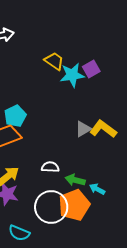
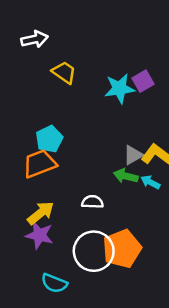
yellow trapezoid: (54, 61) -> (64, 72), moved
green arrow: (75, 180) -> (126, 176), moved
cyan arrow: (97, 189) -> (150, 182), moved

